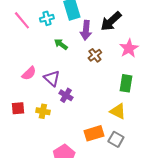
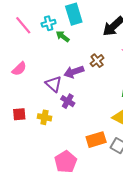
purple arrow: (86, 30) -> (74, 72), moved, turned 66
green arrow: (61, 44) -> (63, 36), moved
pink semicircle: (29, 73) -> (19, 69), moved

